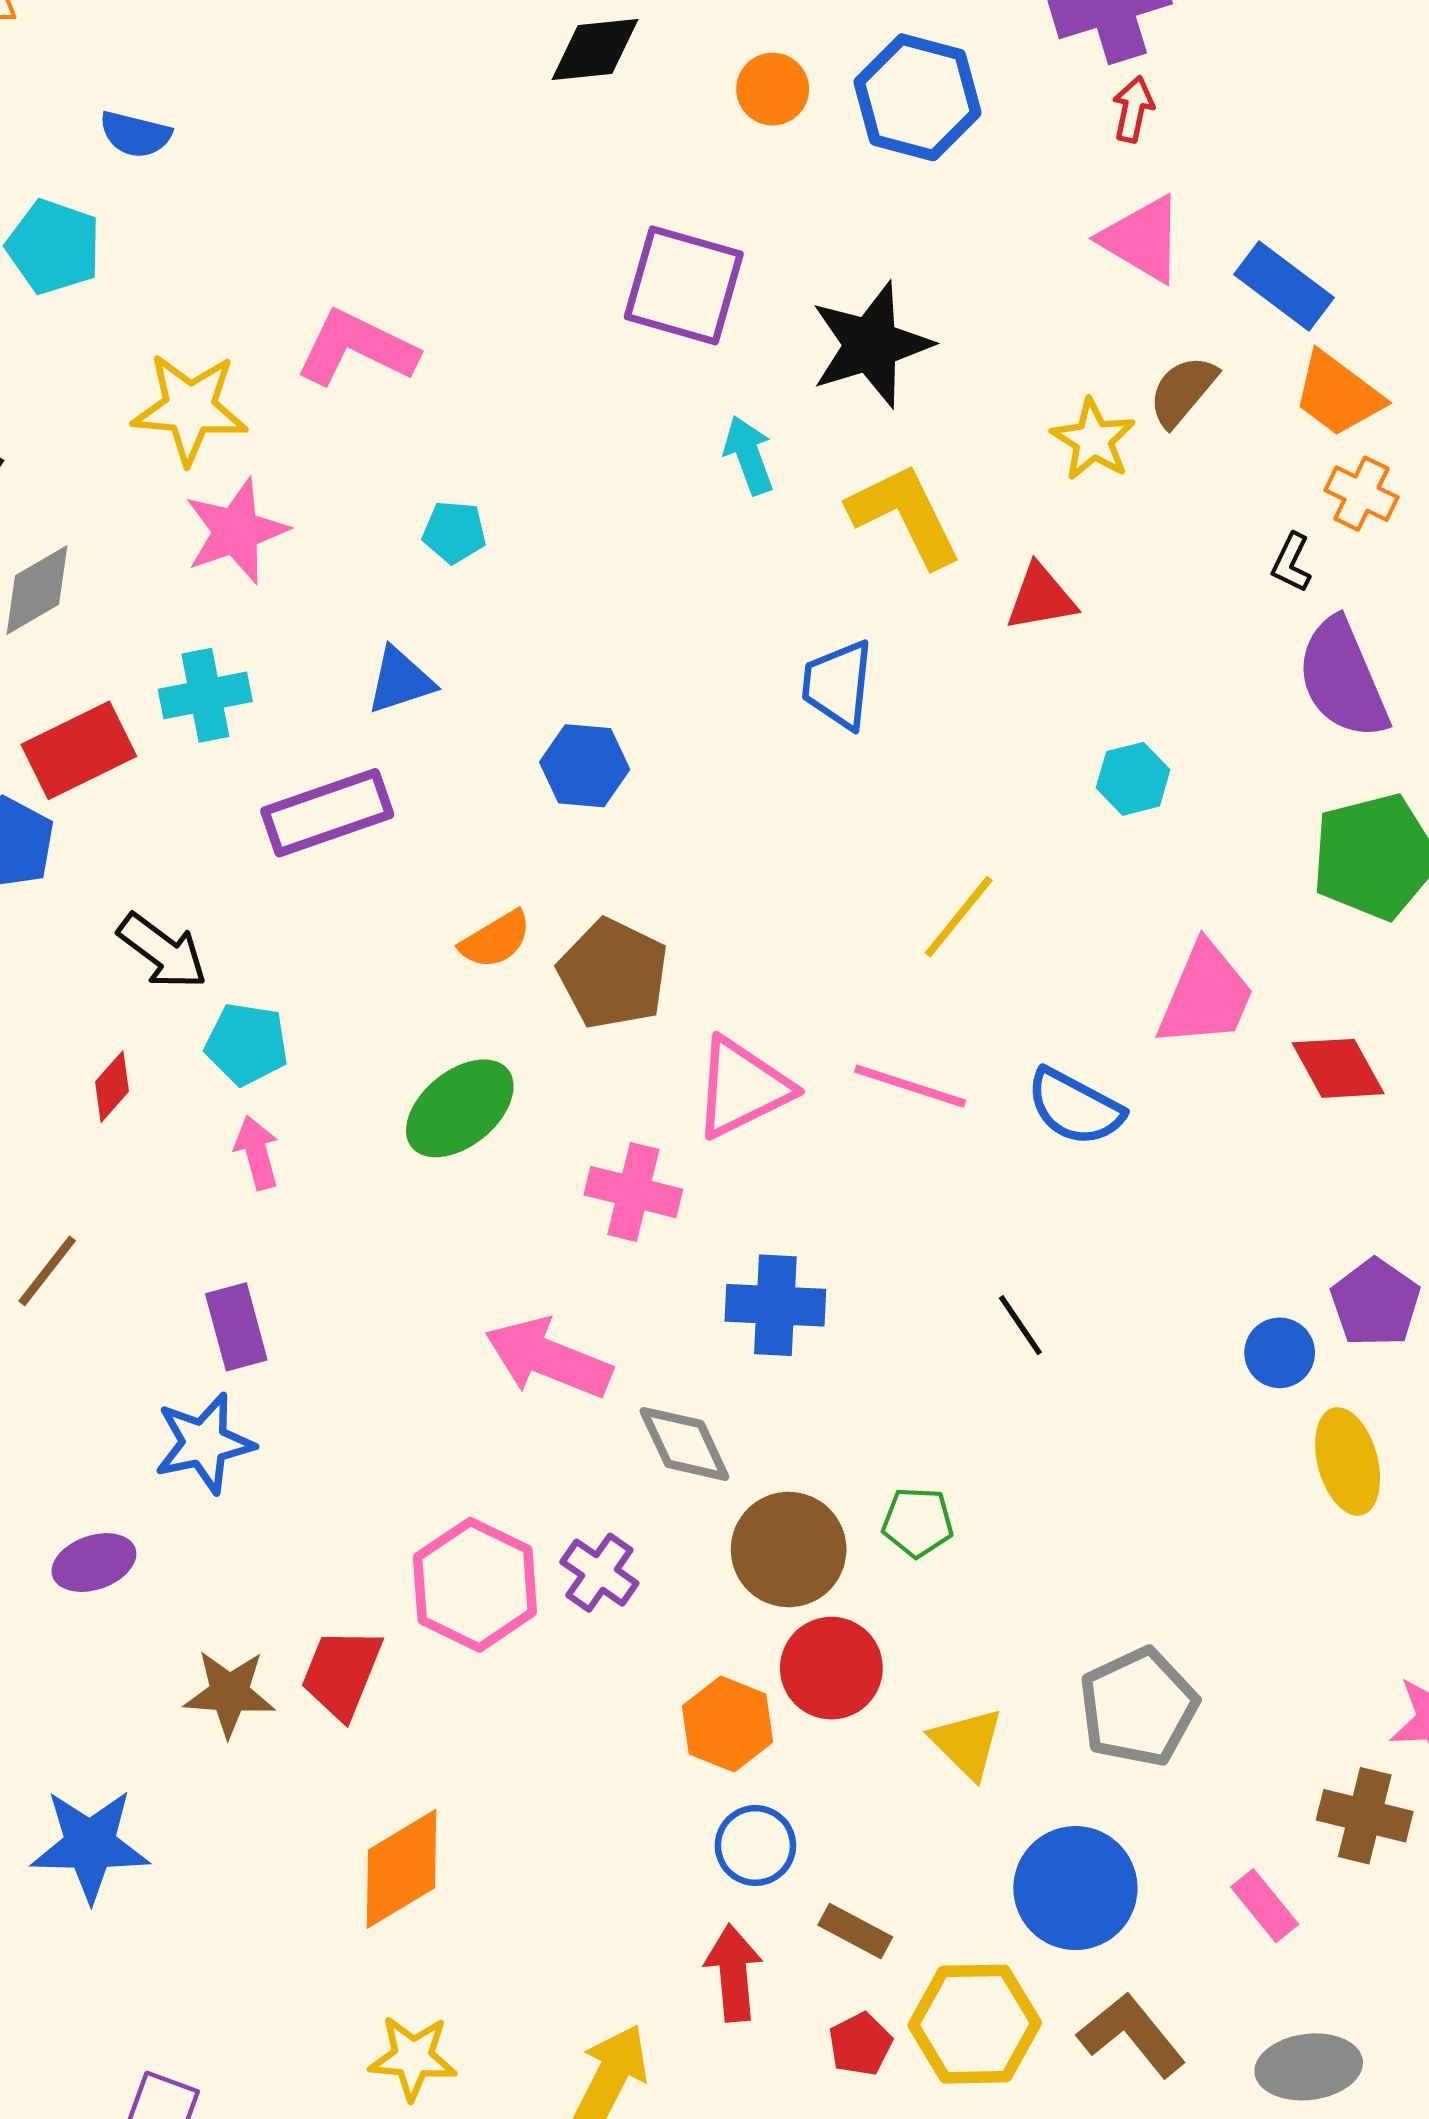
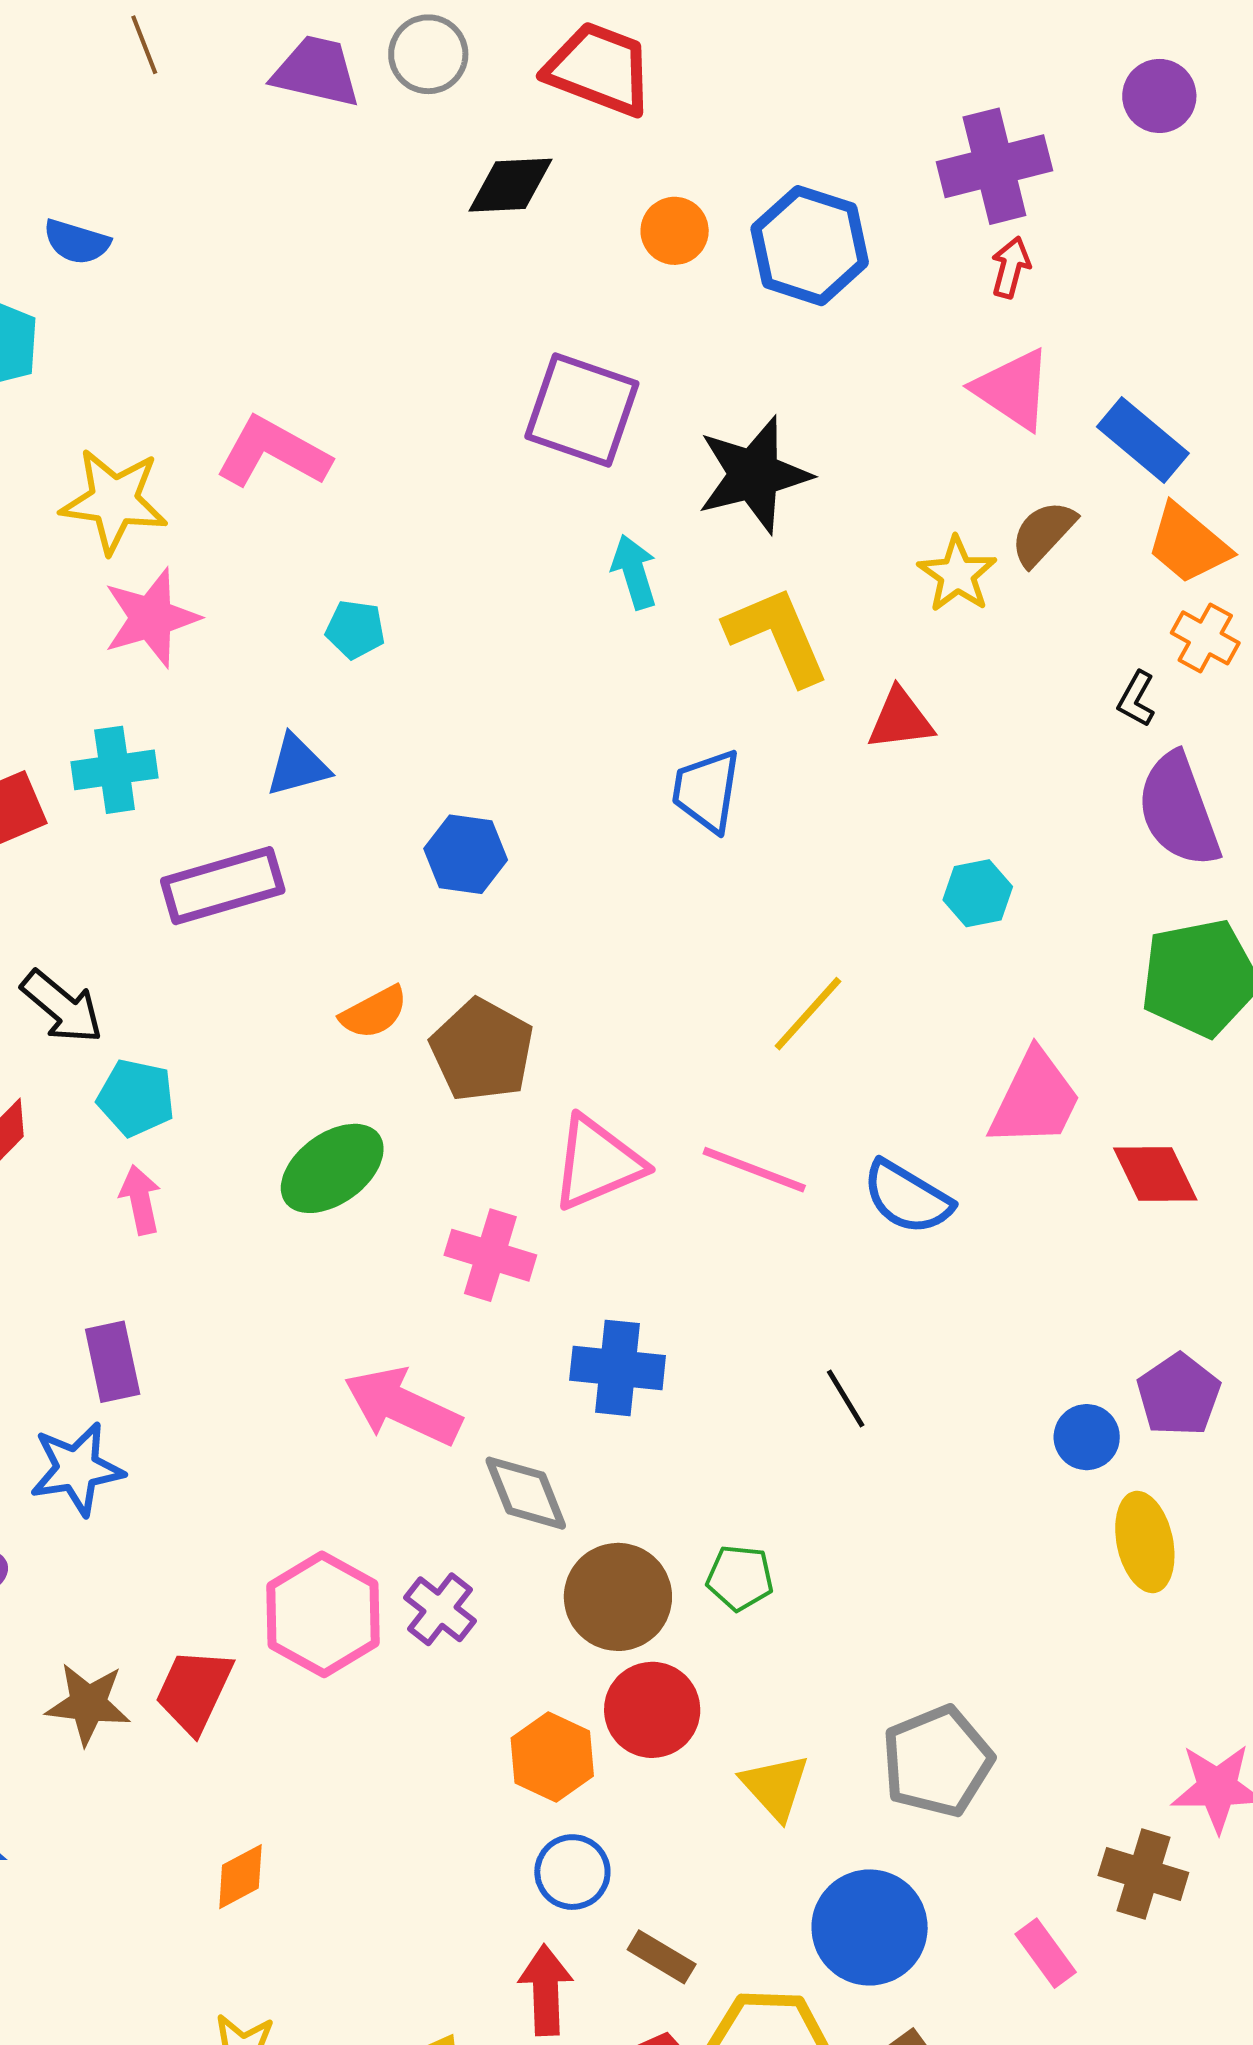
orange diamond: (402, 1869) -> (240, 1877), size x0.6

